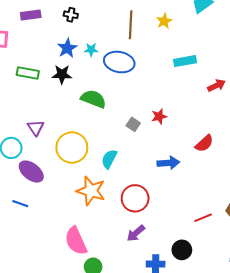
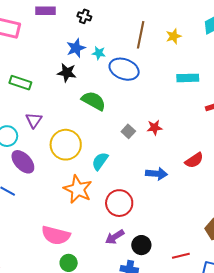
green rectangle: (28, 73) -> (20, 83), moved
red line: (203, 218) -> (181, 256), moved
pink semicircle: (76, 241) -> (56, 235), turned -60
black circle: (182, 250) -> (141, 245), moved

